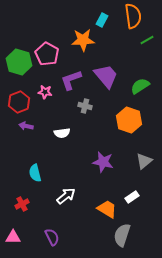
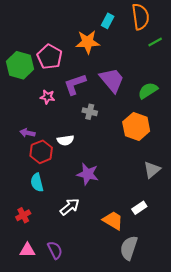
red hexagon: (19, 102) -> (41, 152), moved
purple star: (103, 162) -> (88, 174), moved
pink triangle: (13, 237) -> (27, 250), moved

